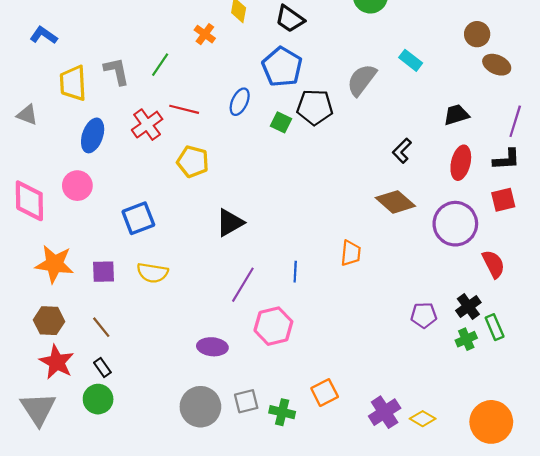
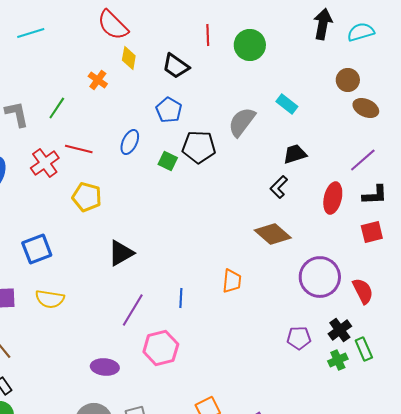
blue pentagon: (282, 67) -> (169, 110), size x0.7
black trapezoid: (456, 115) -> (295, 154), moved
purple line: (515, 121) -> (363, 160), moved, turned 32
purple circle: (455, 224) -> (320, 277), moved

